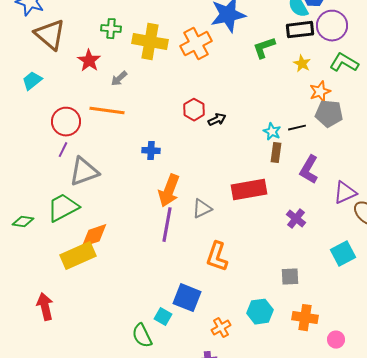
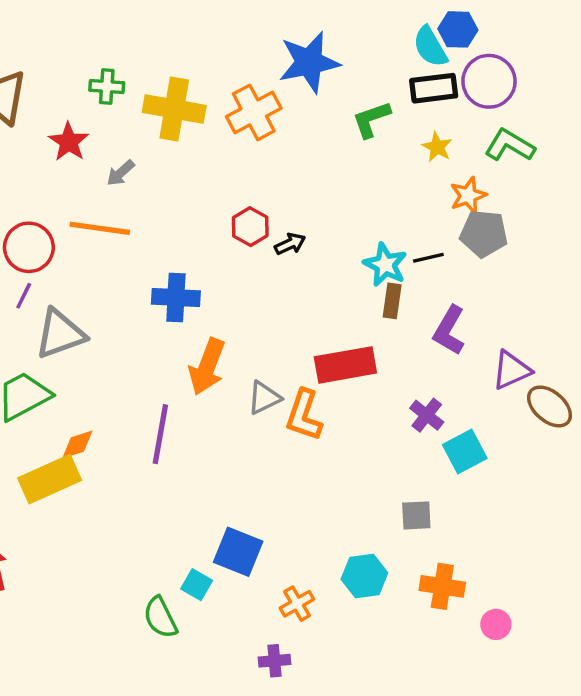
cyan star: (272, 132) -> (385, 265), size x1.4
blue cross: (151, 151) -> (176, 297), size x1.5
purple line: (167, 225) -> (160, 434), moved
orange diamond: (94, 236) -> (77, 445), size x0.7
cyan square: (343, 254) -> (465, 451), moved
orange L-shape: (217, 257) -> (304, 415), moved

